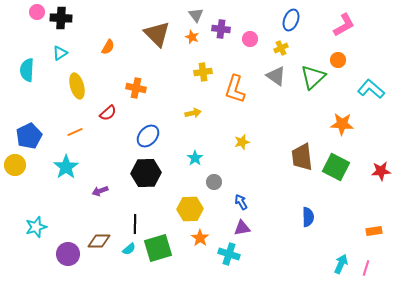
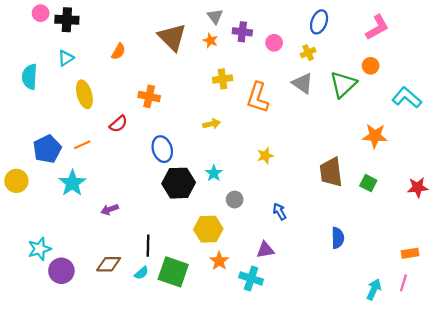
blue pentagon: (29, 136) -> (47, 149), moved
blue ellipse: (148, 136) -> (162, 149), turned -60
green square: (336, 167) -> (368, 183), size x0.6
black hexagon: (146, 173) -> (179, 183), moved
blue arrow: (241, 202) -> (280, 212), moved
green square: (158, 248) -> (173, 272), turned 36
purple circle: (68, 254) -> (61, 271), moved
pink line: (366, 268) -> (403, 283), moved

